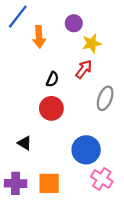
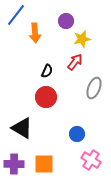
black triangle: (24, 143) -> (22, 128), size x1.6
blue circle: (86, 150) -> (77, 134), size x0.6

